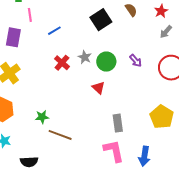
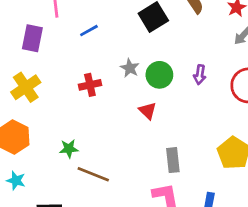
purple arrow: (136, 61) -> (200, 75), turned 48
red cross: (62, 63) -> (90, 85), moved, turned 35

